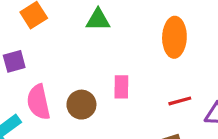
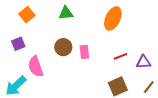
orange ellipse: (174, 37) -> (113, 18), turned 30
brown circle: (81, 105) -> (63, 47), moved

